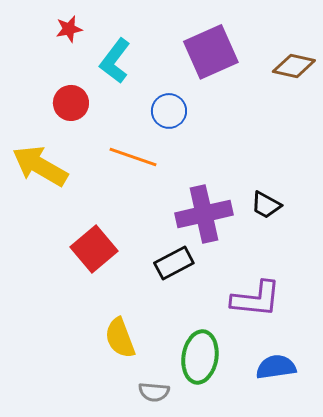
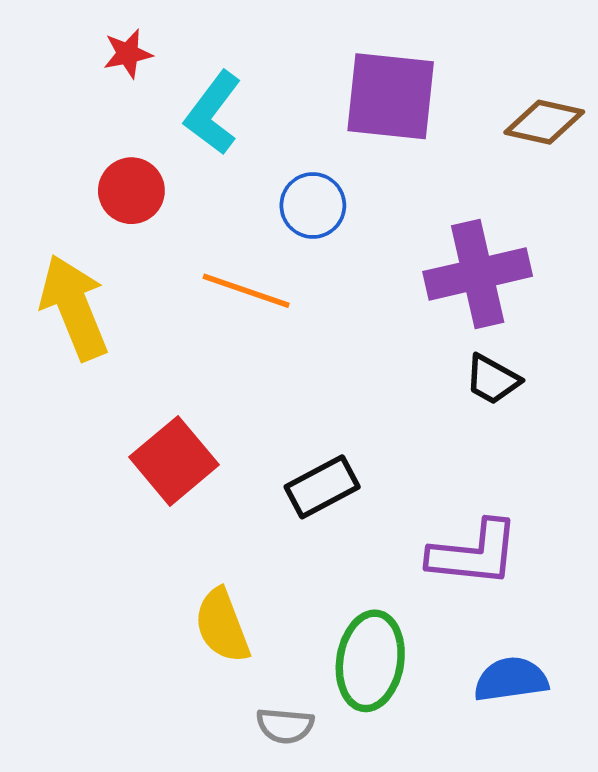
purple square: (211, 52) -> (391, 96), turned 30
yellow arrow: (40, 166) -> (74, 307), turned 38
purple cross: (204, 214) -> (478, 274), moved

